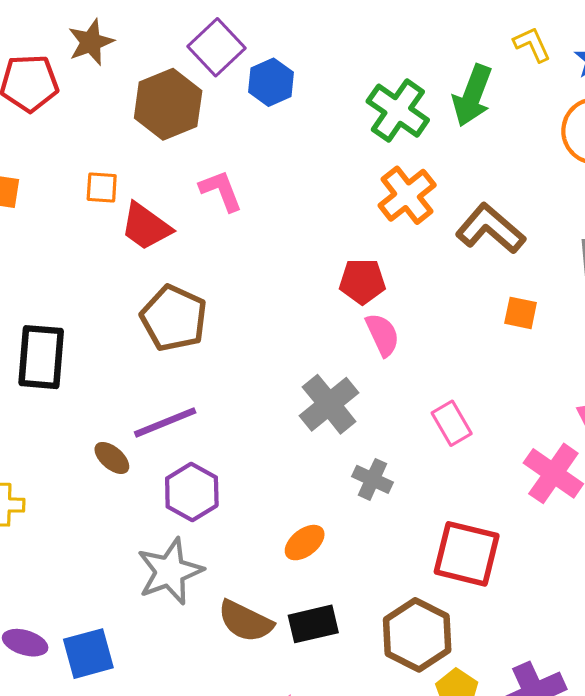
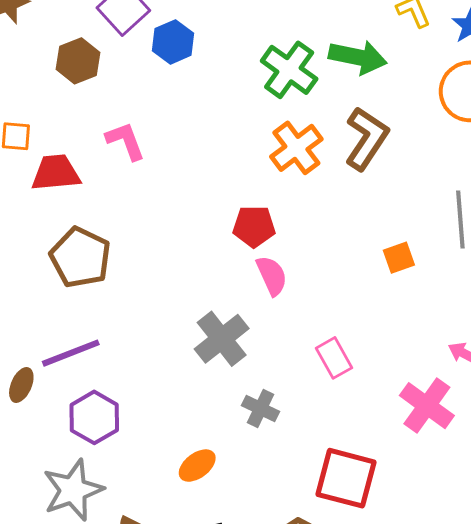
green arrow: (472, 95) -> (358, 57), turned -100
brown hexagon: (168, 104) -> (78, 61), size x0.7
red trapezoid: (146, 226) -> (56, 173), turned 138
brown L-shape: (490, 229) -> (367, 138), moved, turned 82
orange square: (521, 313) -> (399, 258), turned -32
brown ellipse: (112, 458) -> (21, 385), turned 72

